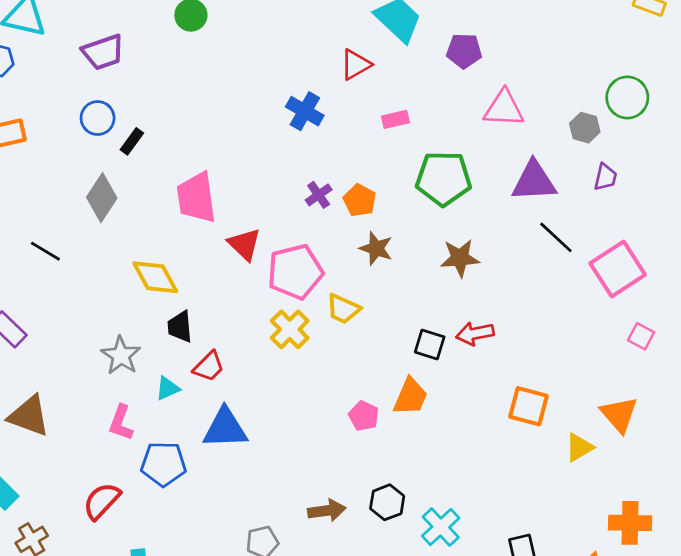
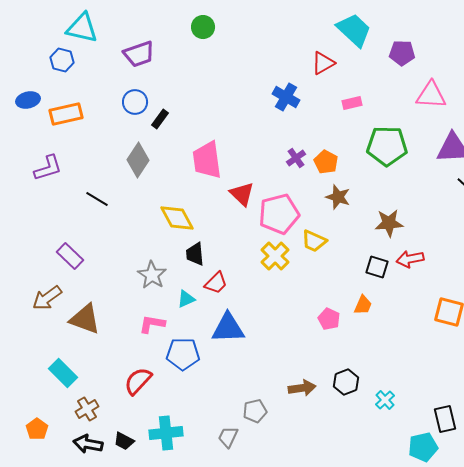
brown star: (460, 258) -> (389, 223), moved
orange trapezoid: (410, 397) -> (363, 305), size x0.7
pink L-shape: (121, 423) -> (152, 324), turned 80
cyan cross: (441, 527) -> (385, 400), size x0.7

